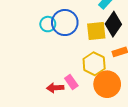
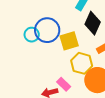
yellow square: (96, 31) -> (69, 41), moved

